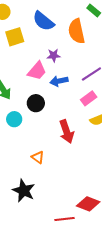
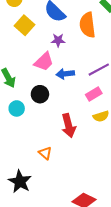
yellow square: (15, 37) -> (24, 25), turned -36
purple star: (54, 55) -> (58, 40), moved
orange triangle: (38, 157) -> (45, 153), moved

